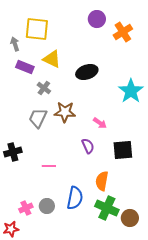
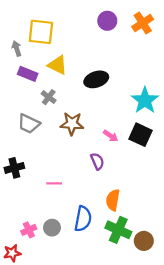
orange cross: (123, 32) -> (143, 23), moved
gray trapezoid: (38, 118) -> (29, 124), moved, turned -90
black square: (123, 150) -> (140, 135), moved, turned 30

